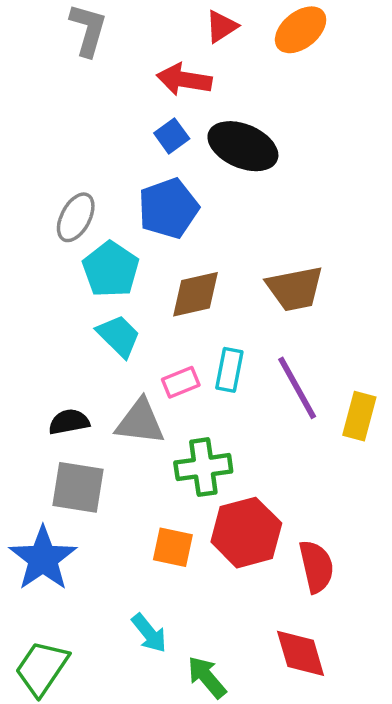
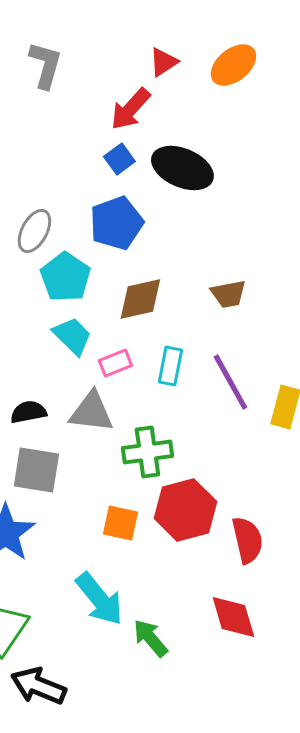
red arrow: (184, 80) -> (130, 109), turned -57
brown trapezoid: (295, 289) -> (228, 294), size x0.7
pink rectangle: (181, 382) -> (115, 363), moved
cyan arrow: (149, 633) -> (99, 599), size x1.5

